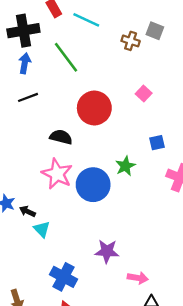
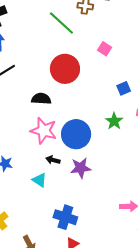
green line: (66, 57) -> (61, 23), moved
green star: (125, 166) -> (114, 121), moved
black arrow: (27, 211) -> (53, 160), moved
purple star: (107, 251) -> (81, 168), moved

